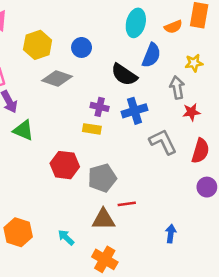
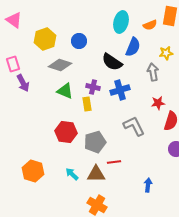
red star: (191, 112) -> (158, 103), moved
yellow rectangle: (92, 129) -> (87, 104), turned 72
green triangle: (23, 130) -> (65, 91), moved
gray L-shape: (163, 142) -> (134, 126), moved
orange hexagon: (18, 232) -> (33, 171), moved
cyan arrow: (66, 237) -> (72, 174), moved

